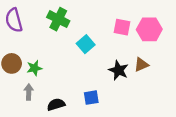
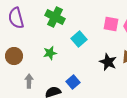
green star: (34, 68) -> (50, 53), moved
blue square: (91, 98) -> (73, 82), moved, turned -32

